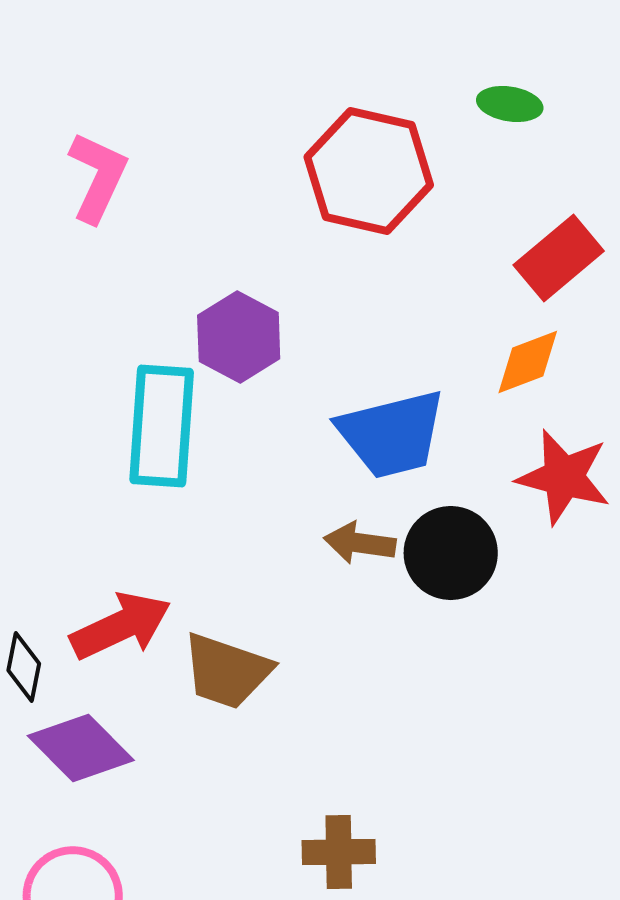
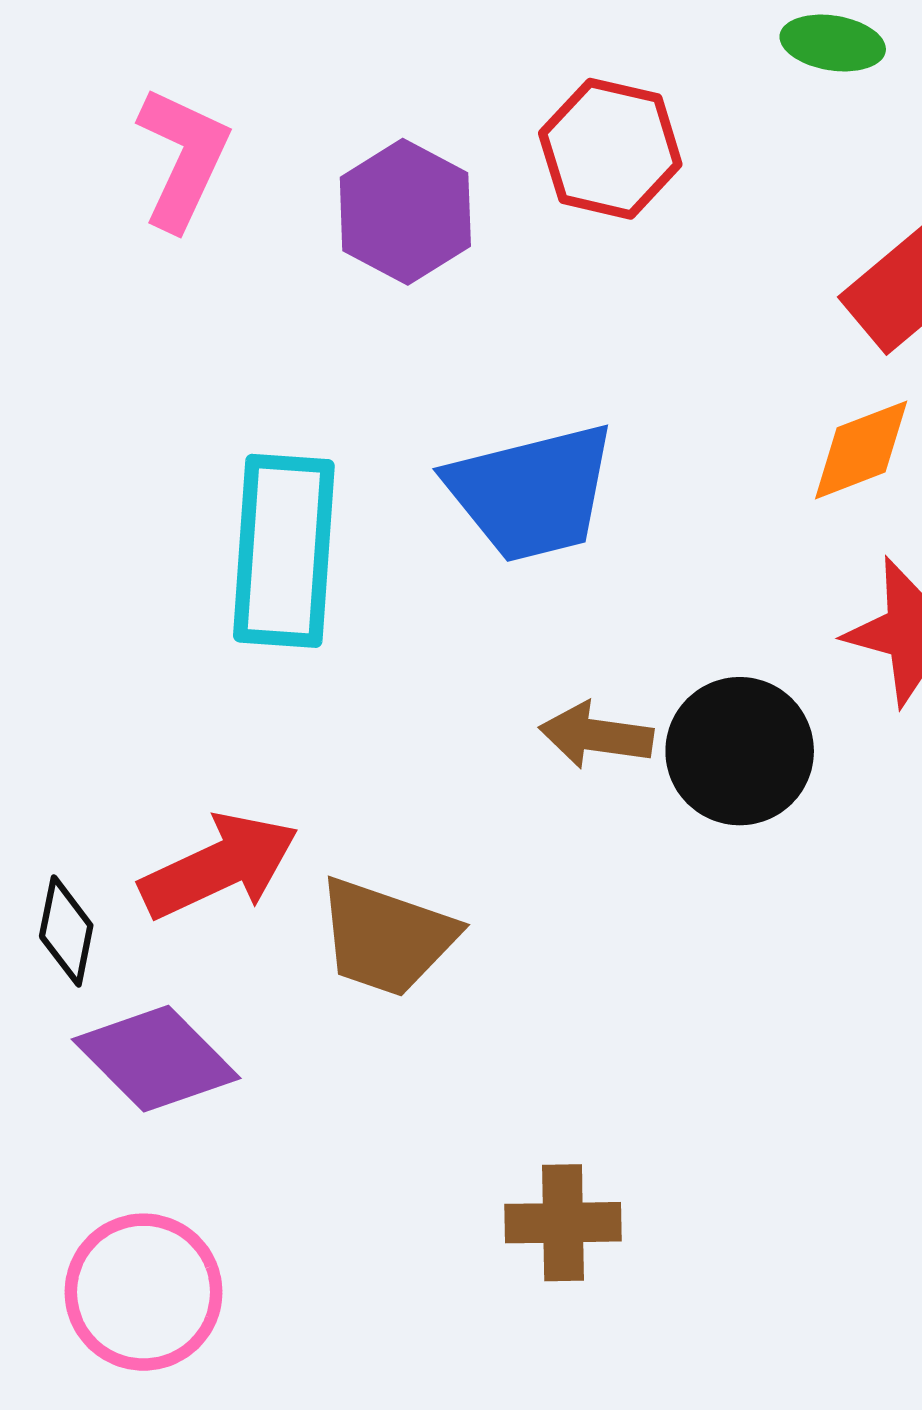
red hexagon: (369, 171) -> (610, 149), size x0.7
purple hexagon: (239, 337) -> (405, 212), moved
blue trapezoid: (392, 434) -> (531, 492), moved

